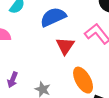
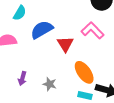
blue semicircle: (53, 17) -> (42, 30), moved

